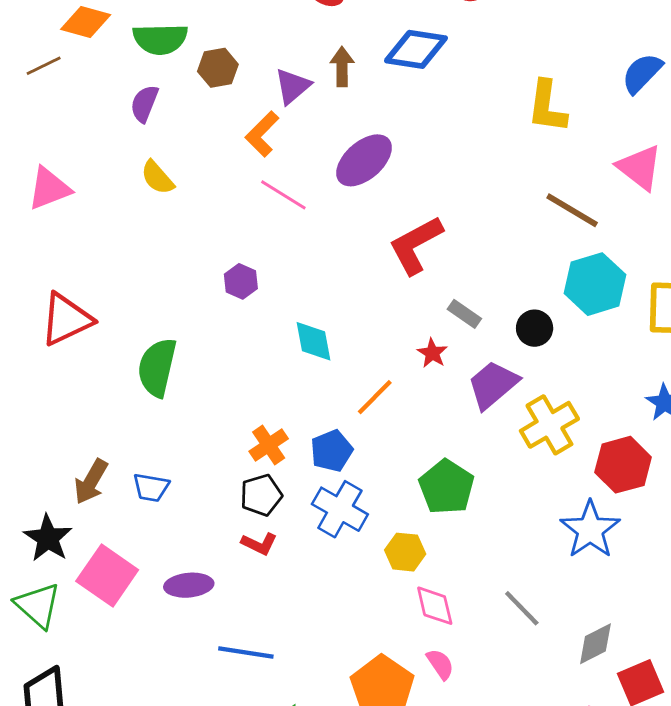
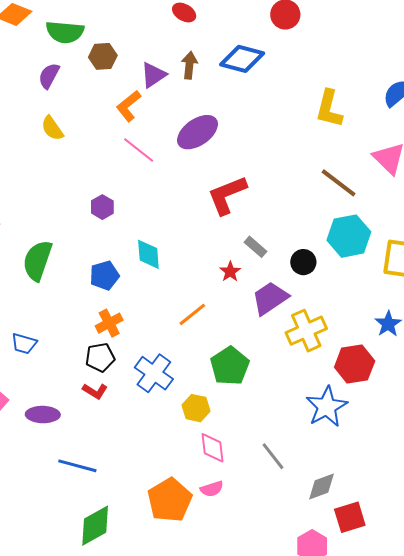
orange line: (375, 397) -> (192, 314), moved
blue pentagon: (332, 451) -> (104, 275), moved
pink semicircle: (440, 664) -> (212, 489), turned 100

